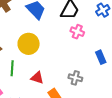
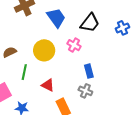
pink cross: (77, 32) -> (74, 45), moved
blue rectangle: (101, 57) -> (89, 71), moved

